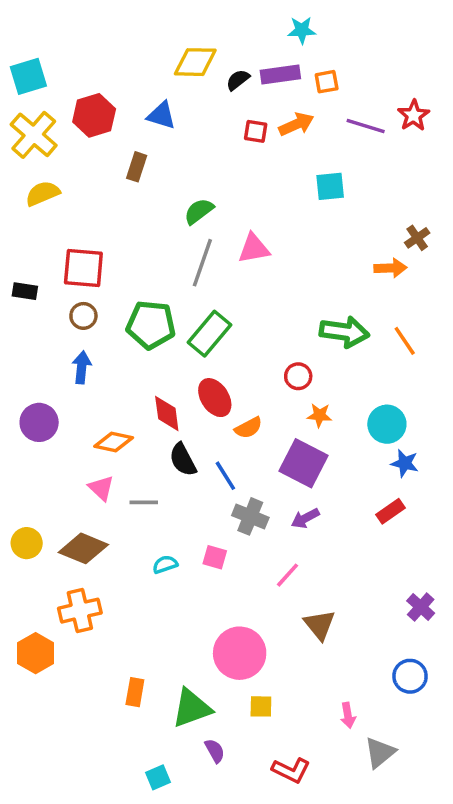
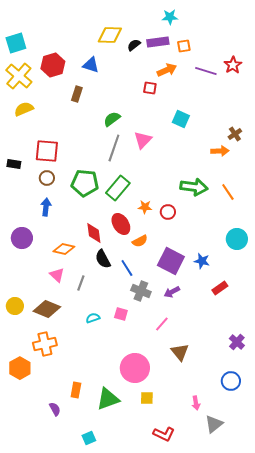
red square: (256, 131) -> (150, 88), moved
cyan square: (330, 186) -> (181, 119), moved, turned 30
pink triangle: (254, 248) -> (143, 140), turned -36
orange star: (319, 415) -> (145, 207), moved
cyan circle: (387, 424) -> (237, 239), moved
blue star: (405, 463) -> (202, 261), moved
gray line: (144, 502) -> (81, 283), turned -70
purple semicircle: (215, 751) -> (55, 409), moved

